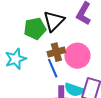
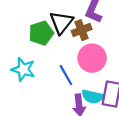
brown cross: (56, 52) -> (82, 30), moved
cyan star: (16, 59) -> (23, 69), turned -30

